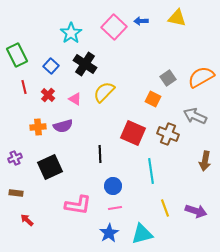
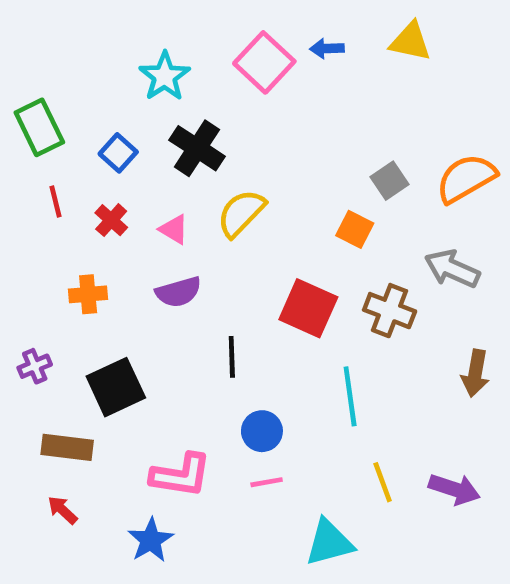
purple semicircle: (63, 126) -> (178, 292), moved
brown rectangle: (16, 193) -> (67, 447), moved, size x1.5
blue star: (109, 233) -> (151, 540), moved

